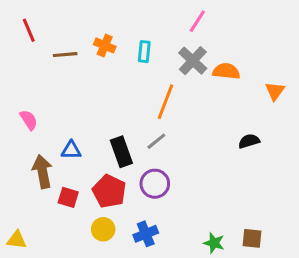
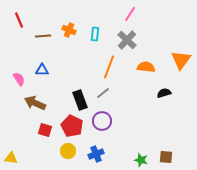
orange semicircle: (226, 71) -> (146, 67), moved
orange triangle: (275, 91) -> (181, 60), size x1.5
blue triangle: (71, 150) -> (42, 70), moved
brown arrow: (42, 172) -> (35, 103), moved, turned -55

